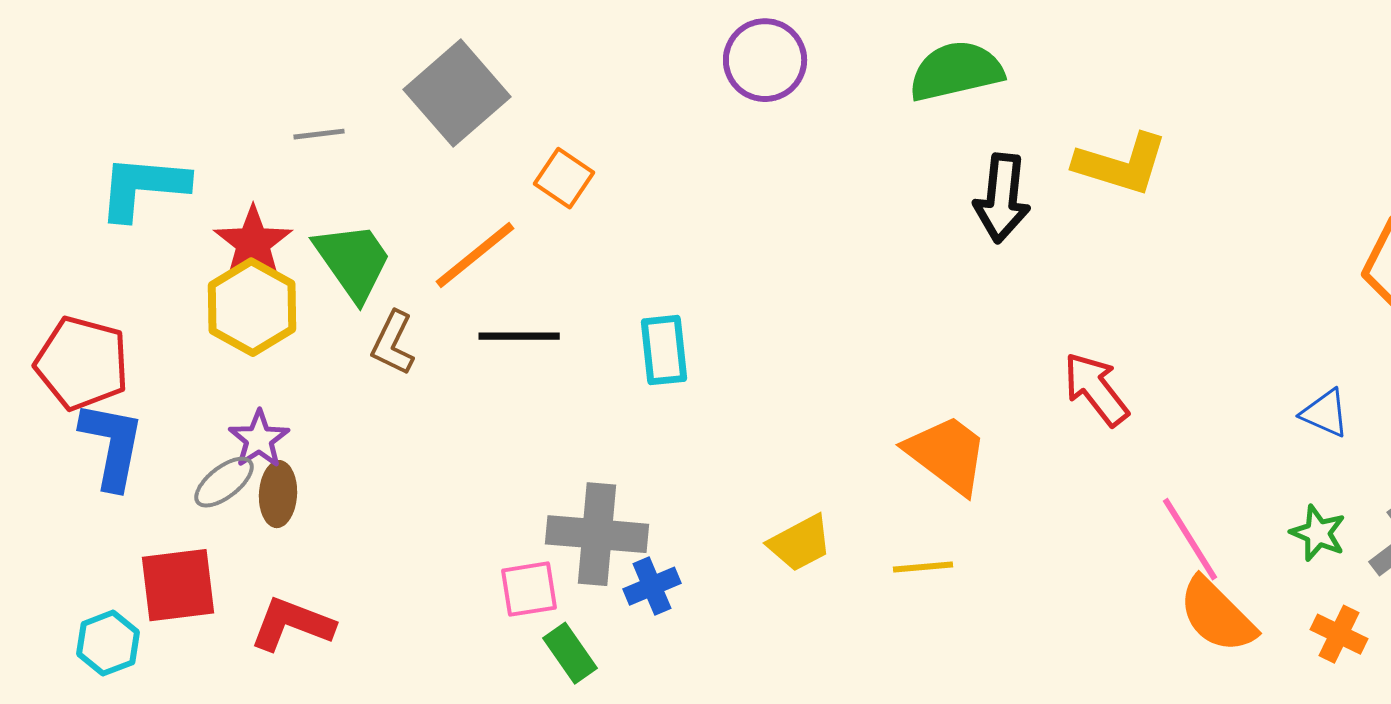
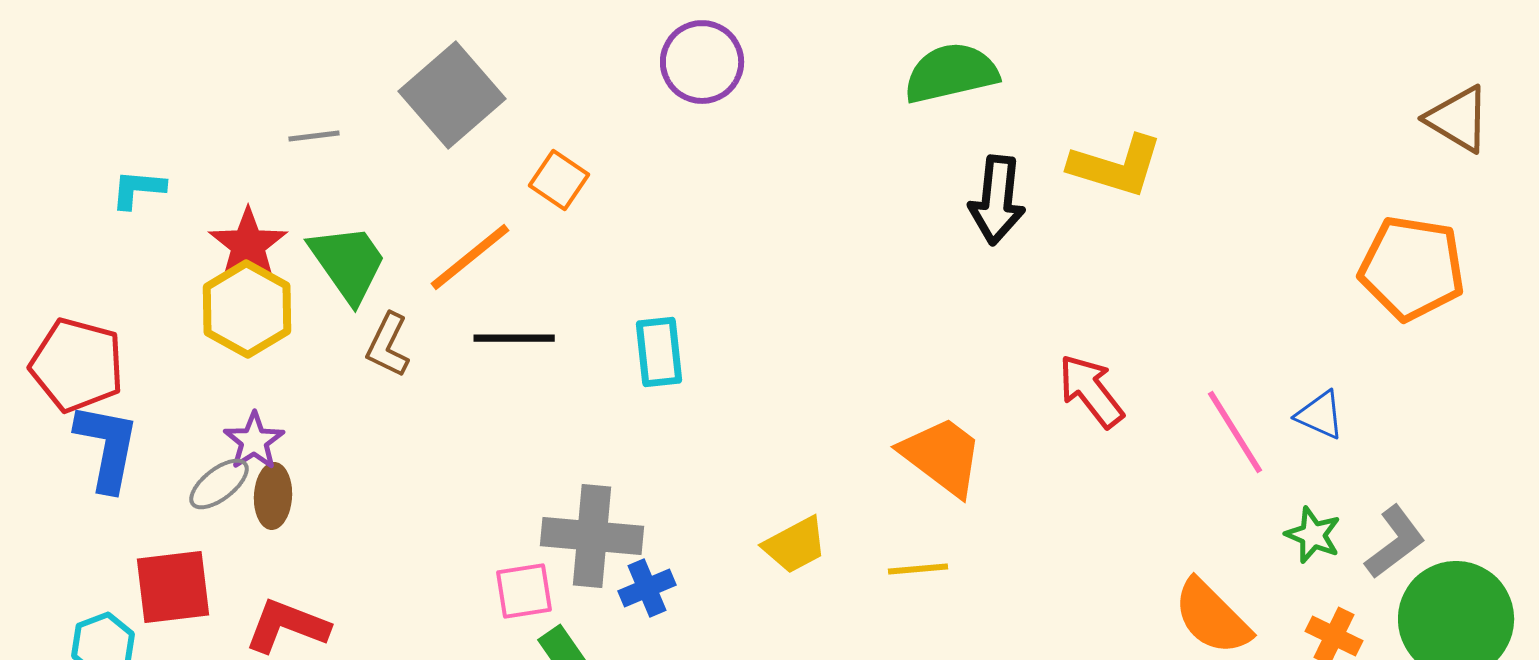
purple circle: (765, 60) -> (702, 62), moved
cyan L-shape: (143, 187) -> (138, 189), size x0.6
pink line: (1190, 539) -> (1235, 432), moved

